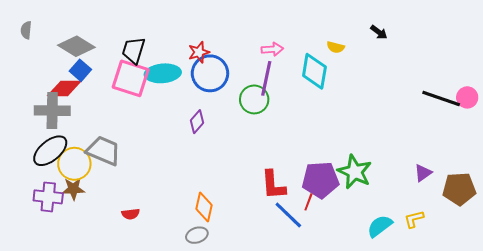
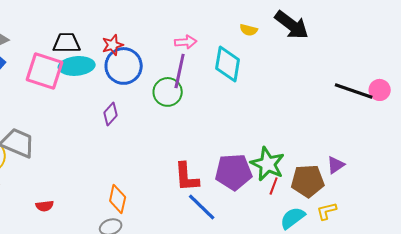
black arrow: (379, 32) -> (292, 25), size x2.0
yellow semicircle: (336, 47) -> (249, 30), moved
black trapezoid: (134, 50) -> (67, 43), moved, turned 72
brown pentagon: (459, 189) -> (308, 181), moved
red line: (308, 202) -> (274, 186), moved

